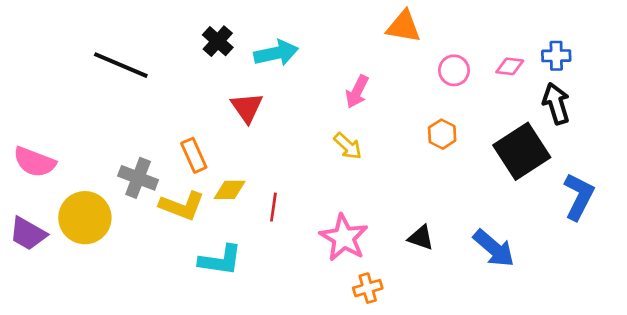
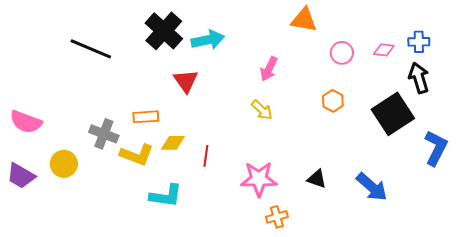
black cross: (218, 41) -> (164, 31), size x1.6
orange rectangle: (194, 155) -> (146, 117), turned -70
yellow circle: (85, 218) -> (64, 164), size x0.7
pink star: (344, 238) -> (259, 179), turned -30

